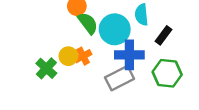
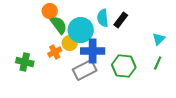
black rectangle: (163, 35) -> (121, 20), moved
yellow circle: (68, 56) -> (70, 43), moved
green cross: (46, 68) -> (25, 62), turned -30

